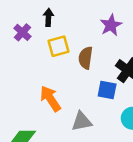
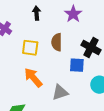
black arrow: (48, 17) -> (37, 13), moved
yellow square: (58, 46) -> (30, 48), moved, turned 30

